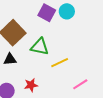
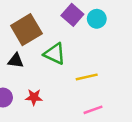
yellow line: (60, 63) -> (87, 77), moved

